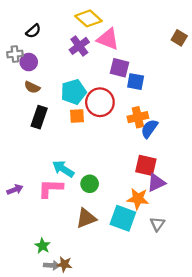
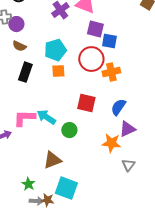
red circle: (100, 102) -> (91, 59), moved
blue semicircle: (149, 129) -> (118, 107), moved
red square: (146, 165) -> (86, 103), moved
pink L-shape: (51, 188) -> (24, 118), moved
brown triangle: (86, 218) -> (52, 160), moved
cyan square: (123, 218) -> (66, 188), moved

